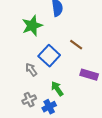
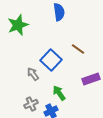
green star: (32, 26) -> (18, 25), moved
purple rectangle: (89, 75) -> (91, 79), turned -36

